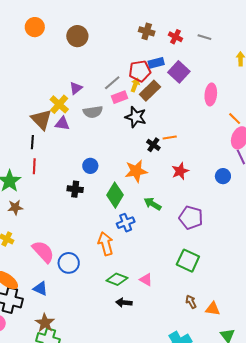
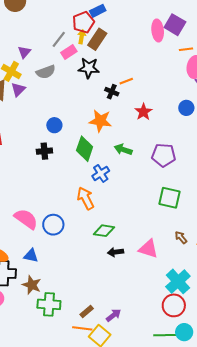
purple square: (179, 72) -> (175, 25), moved
orange line: (235, 119) -> (186, 49), turned -40
purple triangle: (62, 123) -> (18, 90), turned -42
orange star: (136, 171) -> (100, 121), turned 30
pink triangle: (146, 280) -> (148, 249), moved, size x1.5
brown star: (45, 323) -> (32, 285), moved

